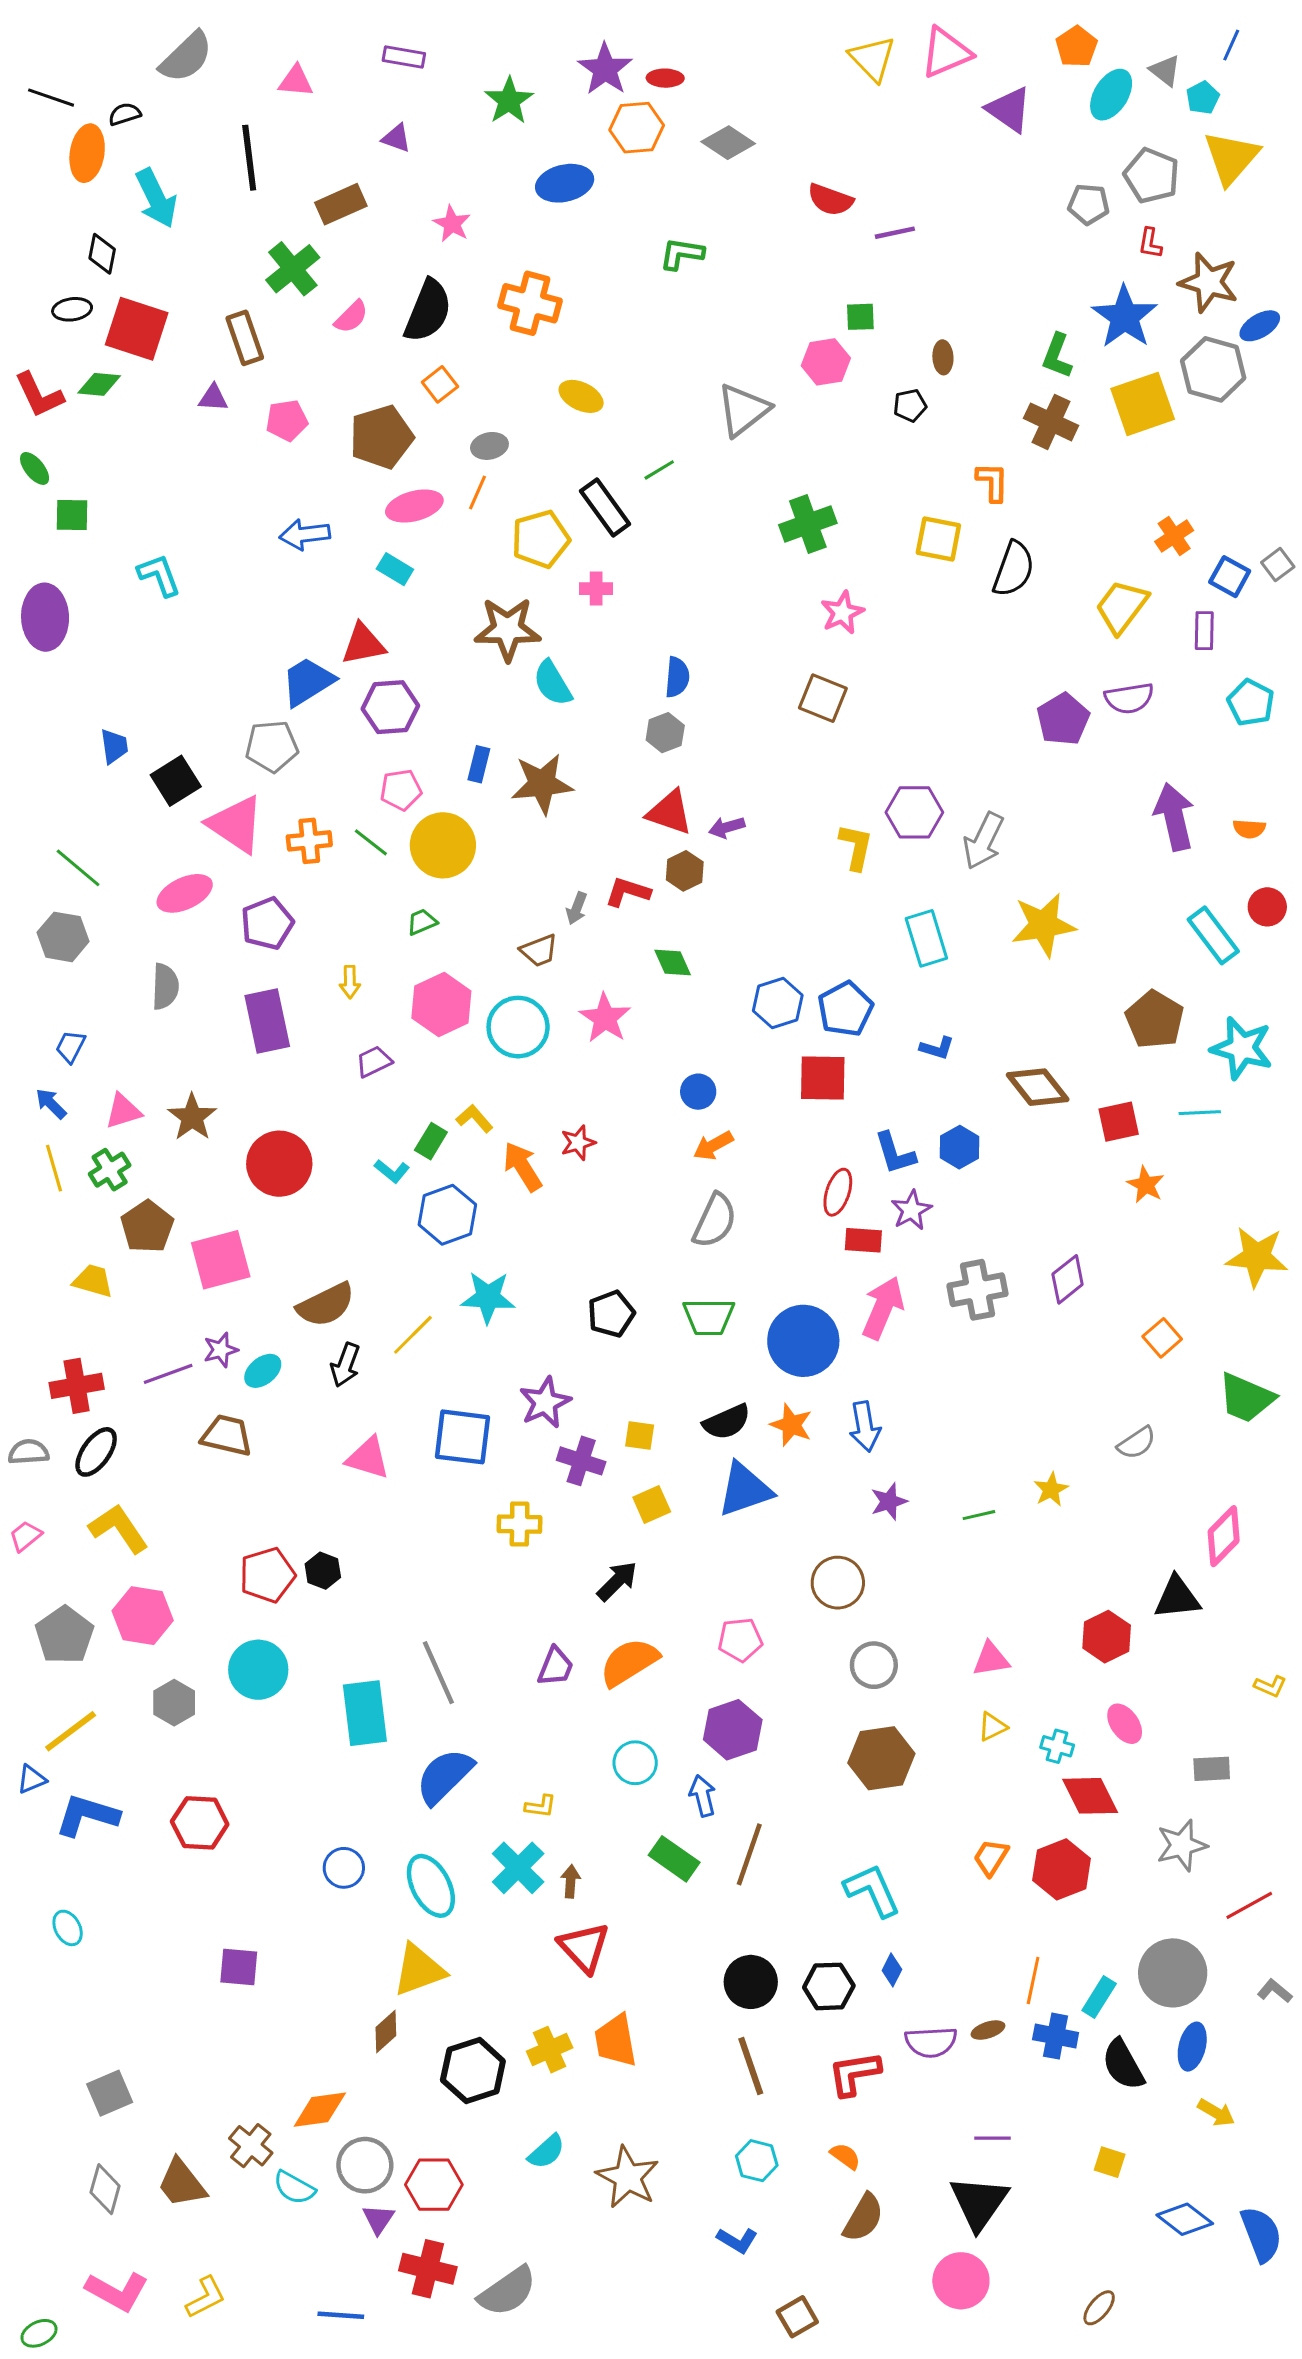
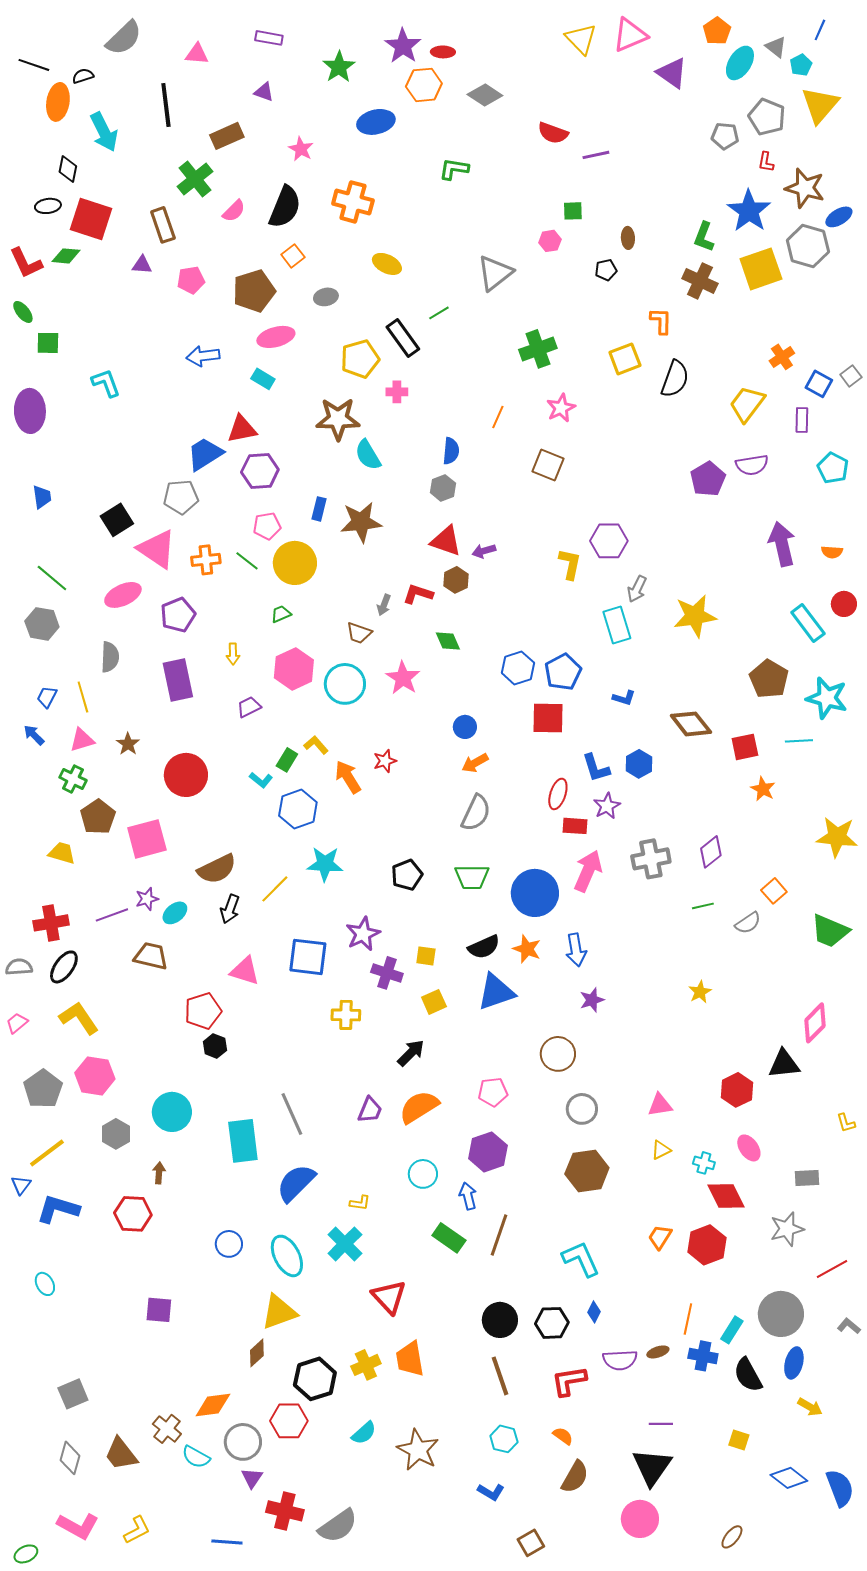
pink hexagon: (826, 362) -> (550, 241), size x0.7
orange line: (477, 492) -> (498, 417), moved
yellow square: (938, 539) -> (625, 359), turned -32
blue trapezoid: (114, 746) -> (42, 497), moved
gray arrow: (983, 841) -> (637, 589), moved, size x0.7
brown trapezoid: (539, 950) -> (359, 633), turned 40
brown star: (192, 1117) -> (128, 744), size x0.7
yellow line: (54, 1168) -> (83, 697), moved
green cross: (110, 1170) -> (73, 779), turned -32
gray semicircle: (1137, 1443) -> (748, 923), moved
green line: (979, 1515) -> (703, 906), moved
red pentagon: (267, 1575) -> (203, 1011), moved
yellow L-shape: (1270, 1686) -> (846, 1123), turned 50
blue triangle: (32, 1779) -> (21, 1185), turned -30
brown arrow: (571, 1881) -> (159, 1173), moved
red hexagon: (434, 2185) -> (289, 1421), moved

